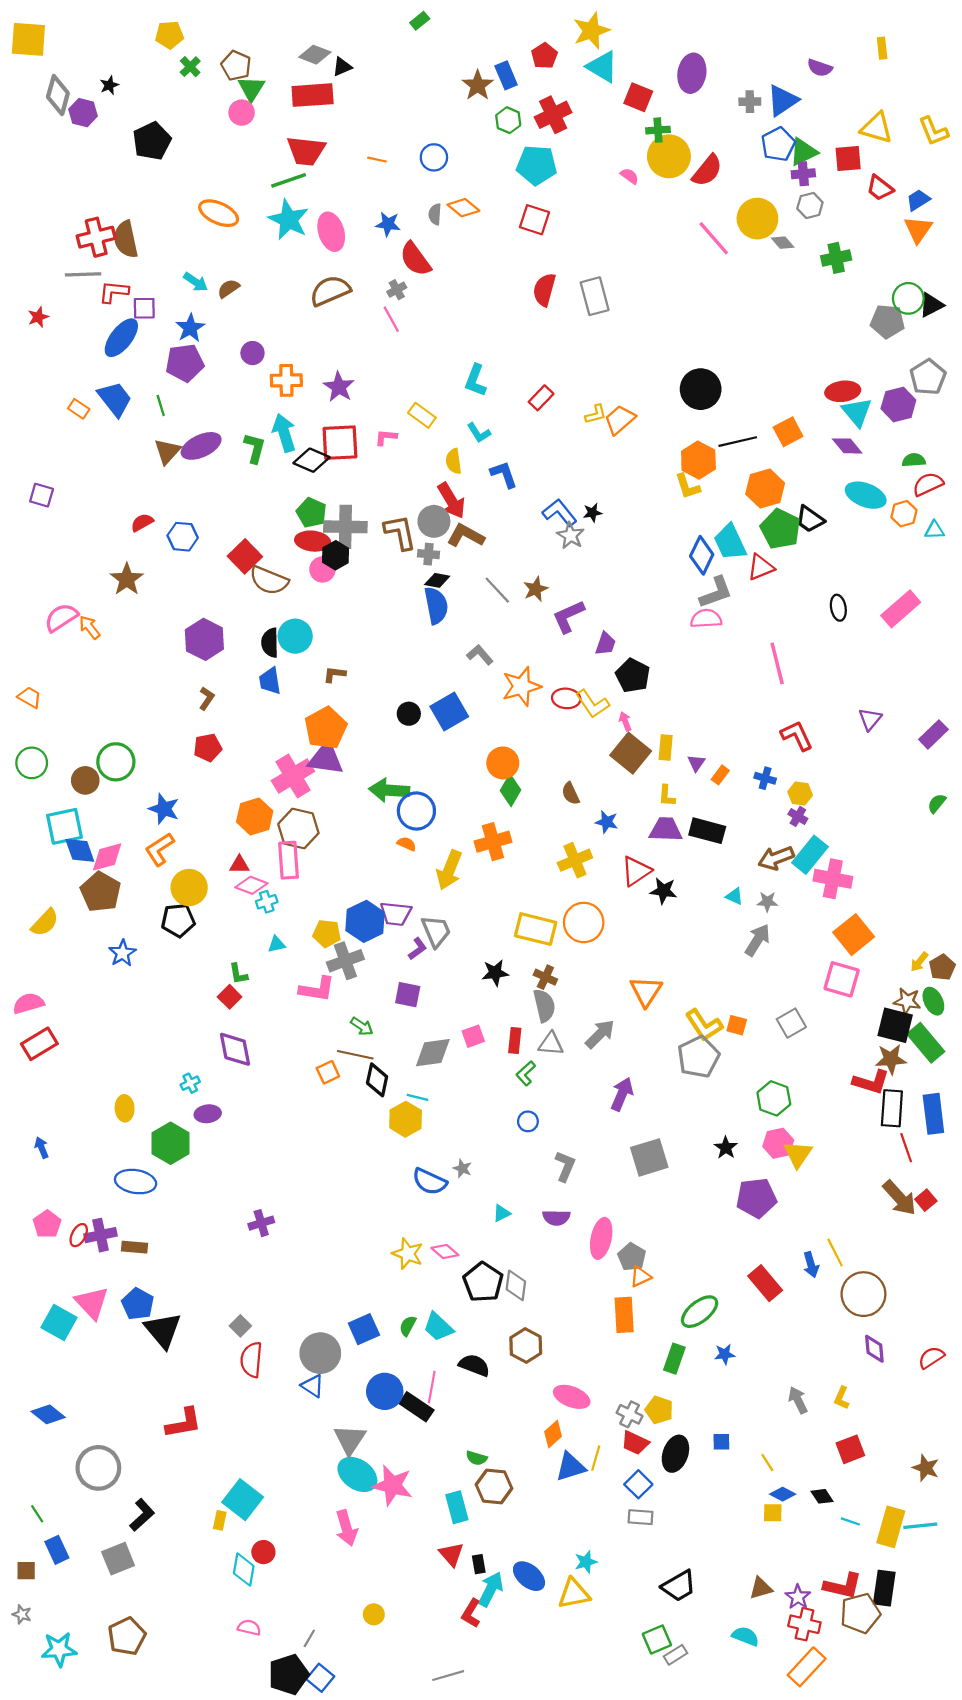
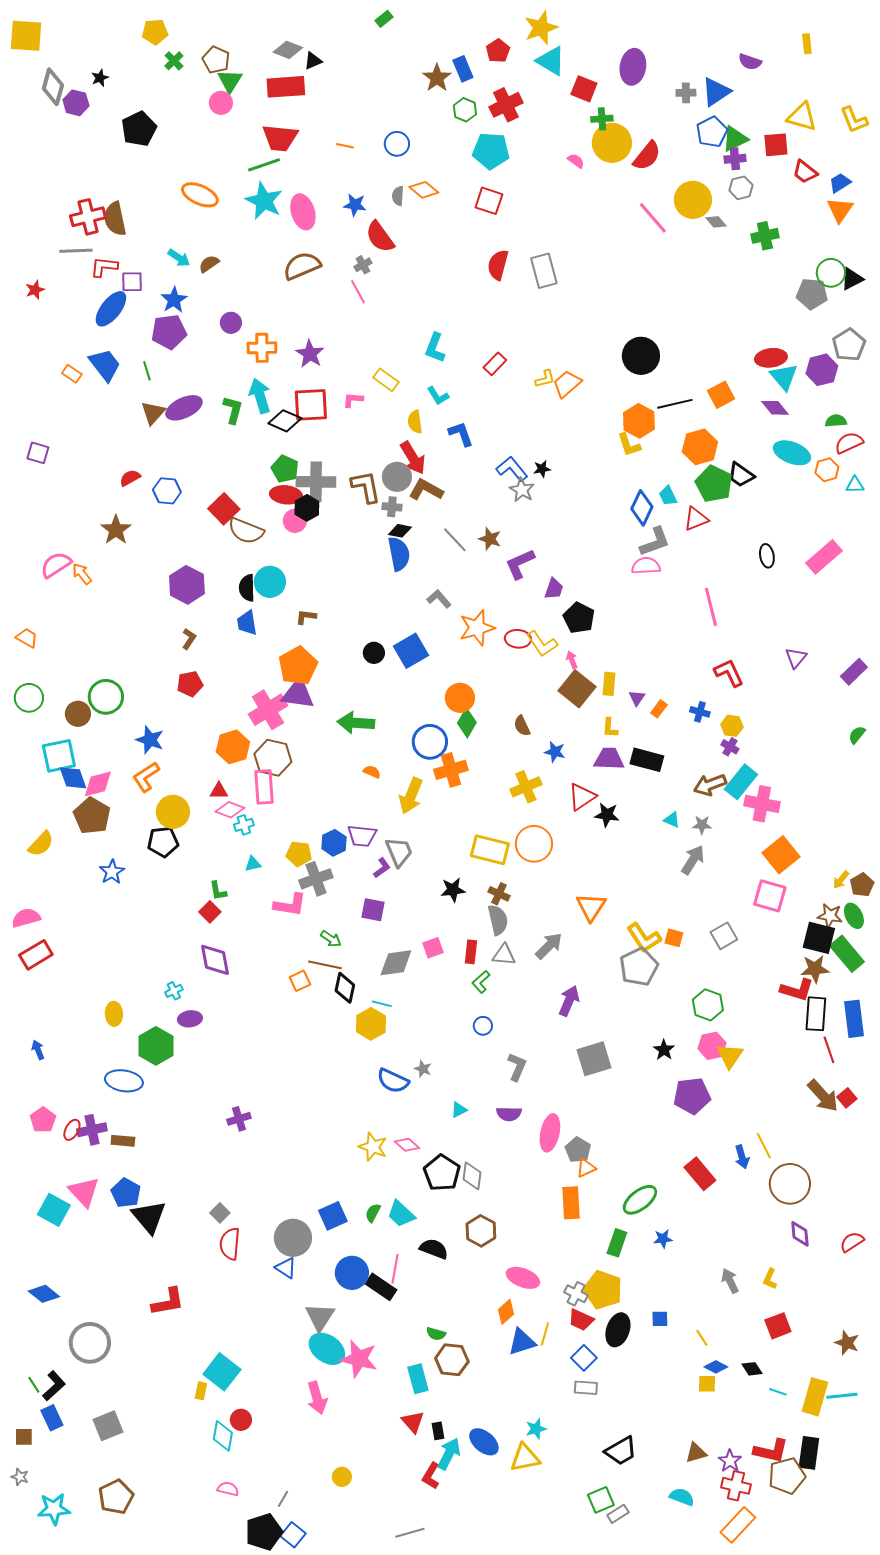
cyan trapezoid: (730, 542) -> (668, 496), size x0.6
brown star: (536, 589) -> (490, 539), turned -30
blue circle: (416, 811) -> (430, 742), moved
blue hexagon: (365, 921) -> (334, 843), size x0.7
yellow pentagon: (659, 1410) -> (603, 1290), size x1.5
black L-shape: (142, 1515) -> (54, 1386), moved

